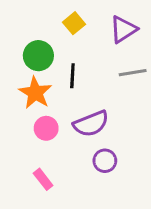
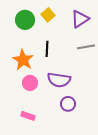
green circle: (38, 56) -> (25, 20), moved
purple semicircle: (91, 124) -> (59, 80), turned 30
pink rectangle: (43, 179) -> (28, 116), turned -32

